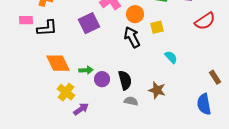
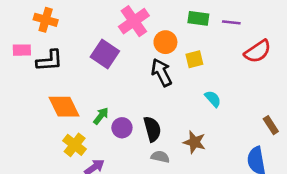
purple square: (89, 23) -> (105, 54), turned -30
green arrow: (86, 70) -> (101, 116), turned -48

